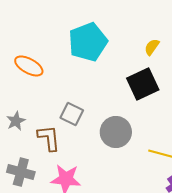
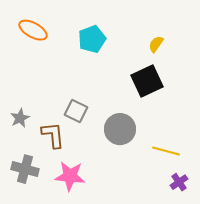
cyan pentagon: (88, 42) -> (92, 39), size x0.7
orange ellipse: (29, 66) -> (33, 30), moved

